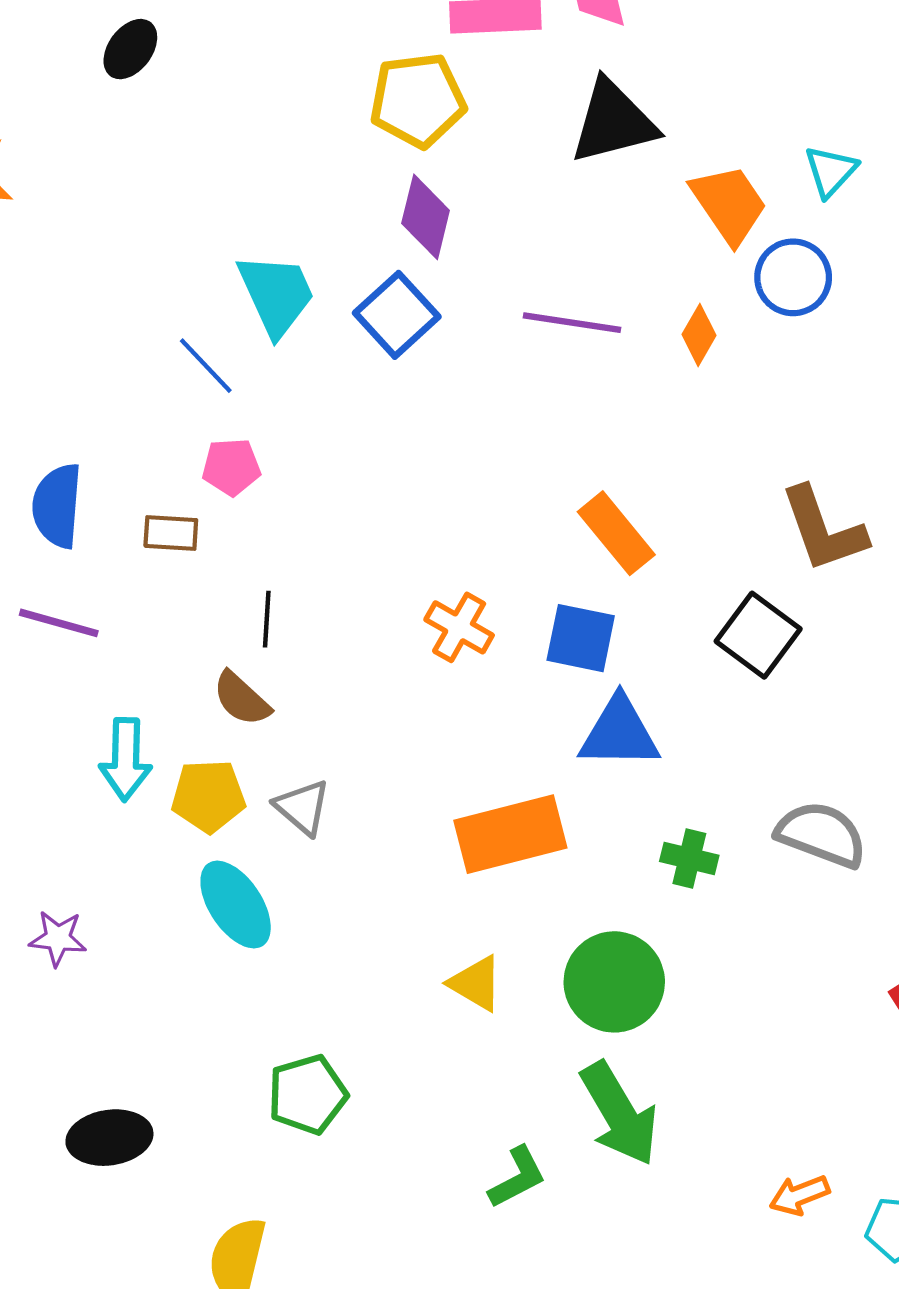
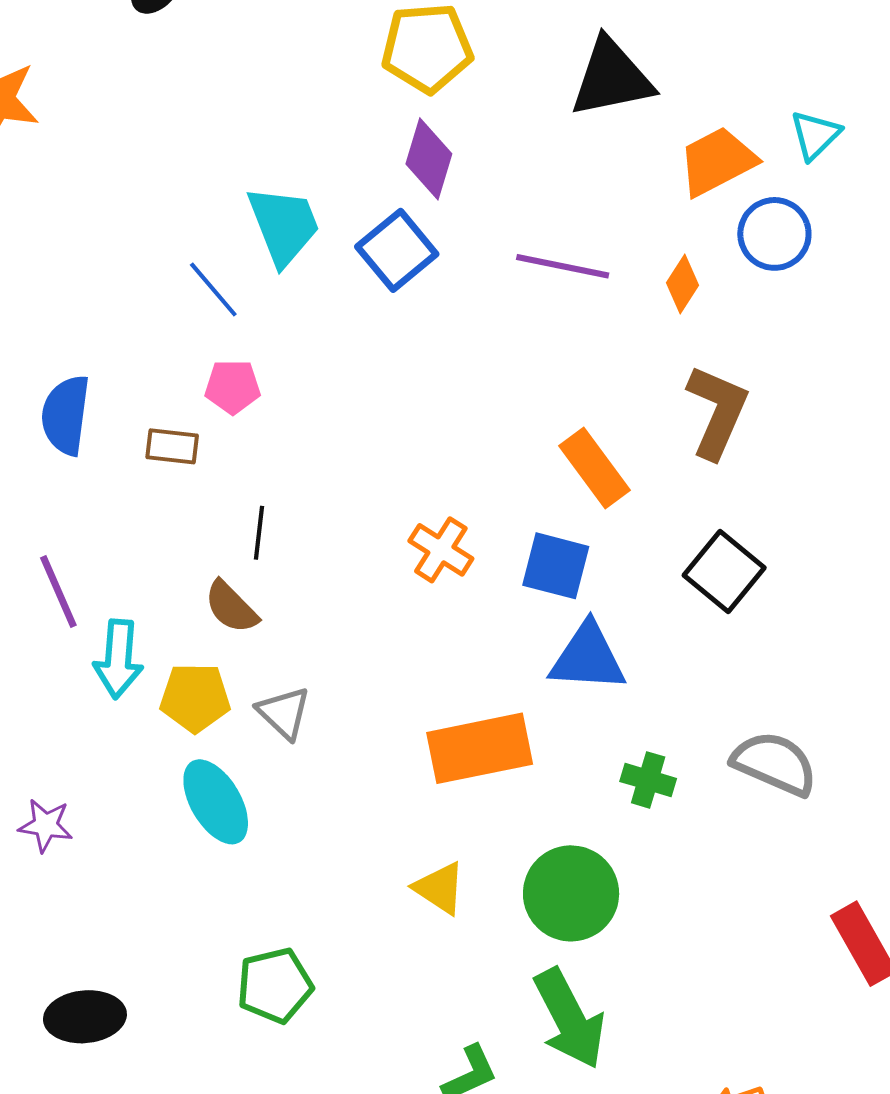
orange trapezoid: (729, 204) -> (717, 161), turned -86
brown L-shape: (823, 529) -> (717, 412), moved, turned -140
purple line: (59, 623) -> (58, 592), moved, turned 48

